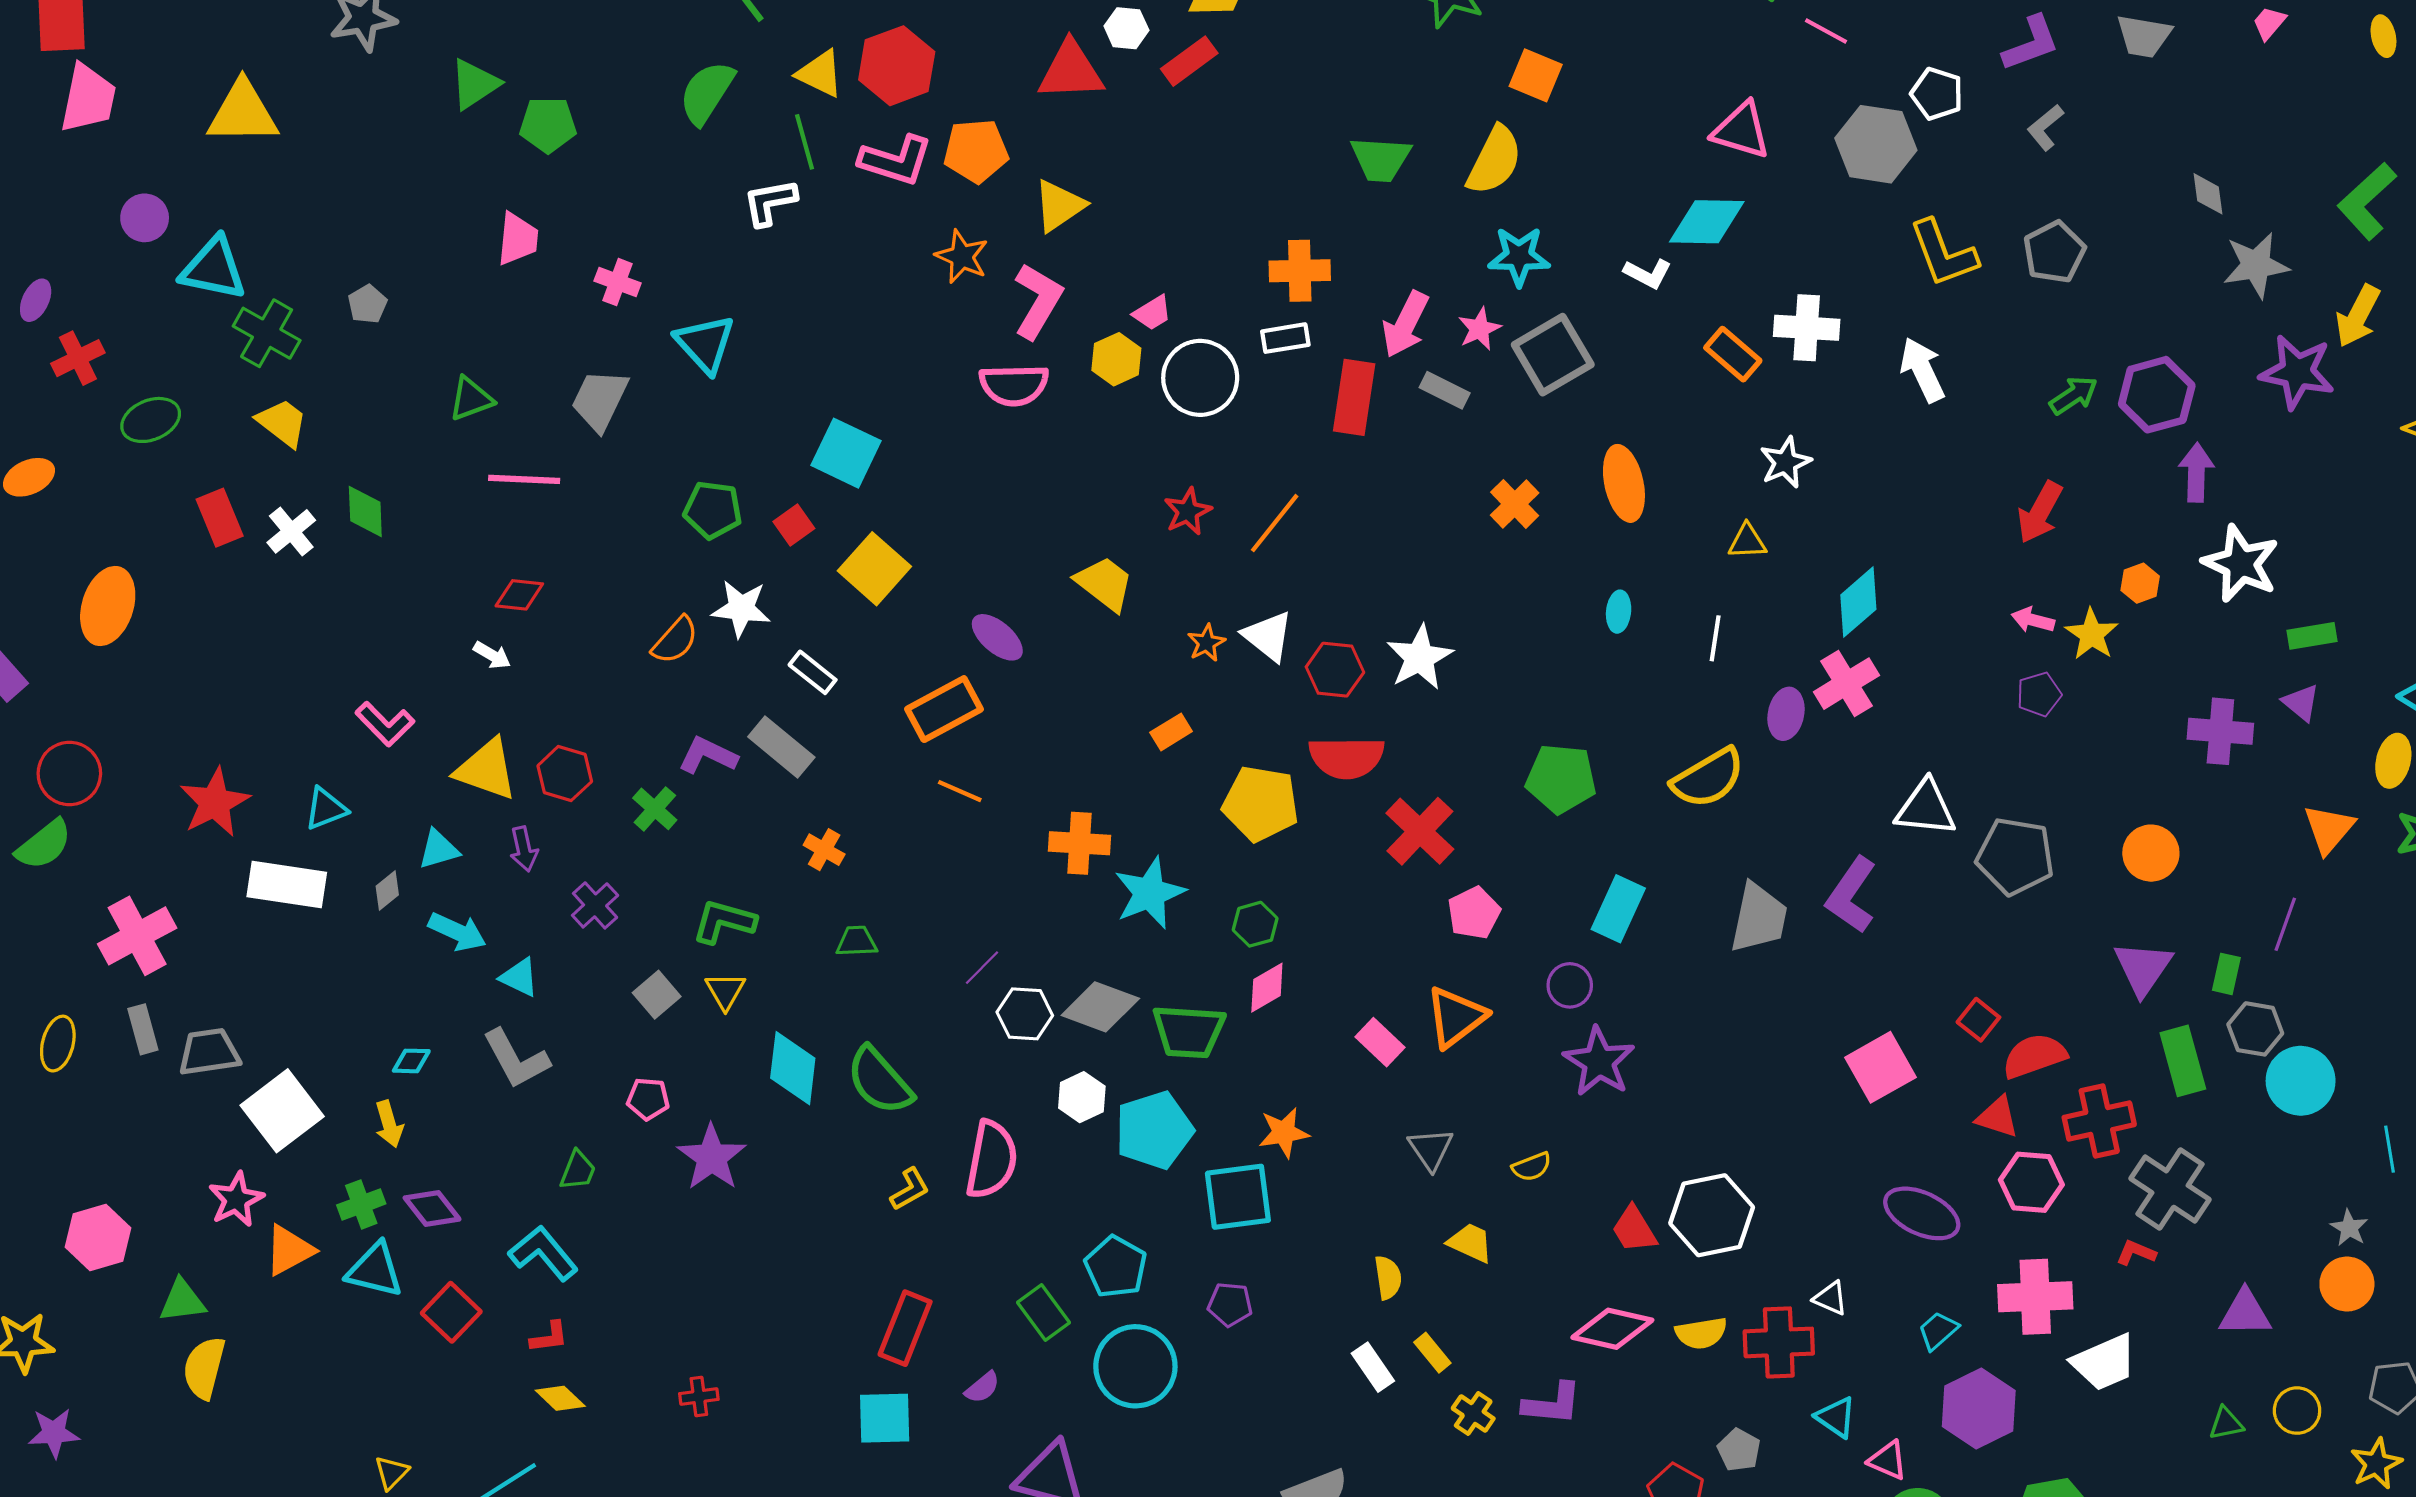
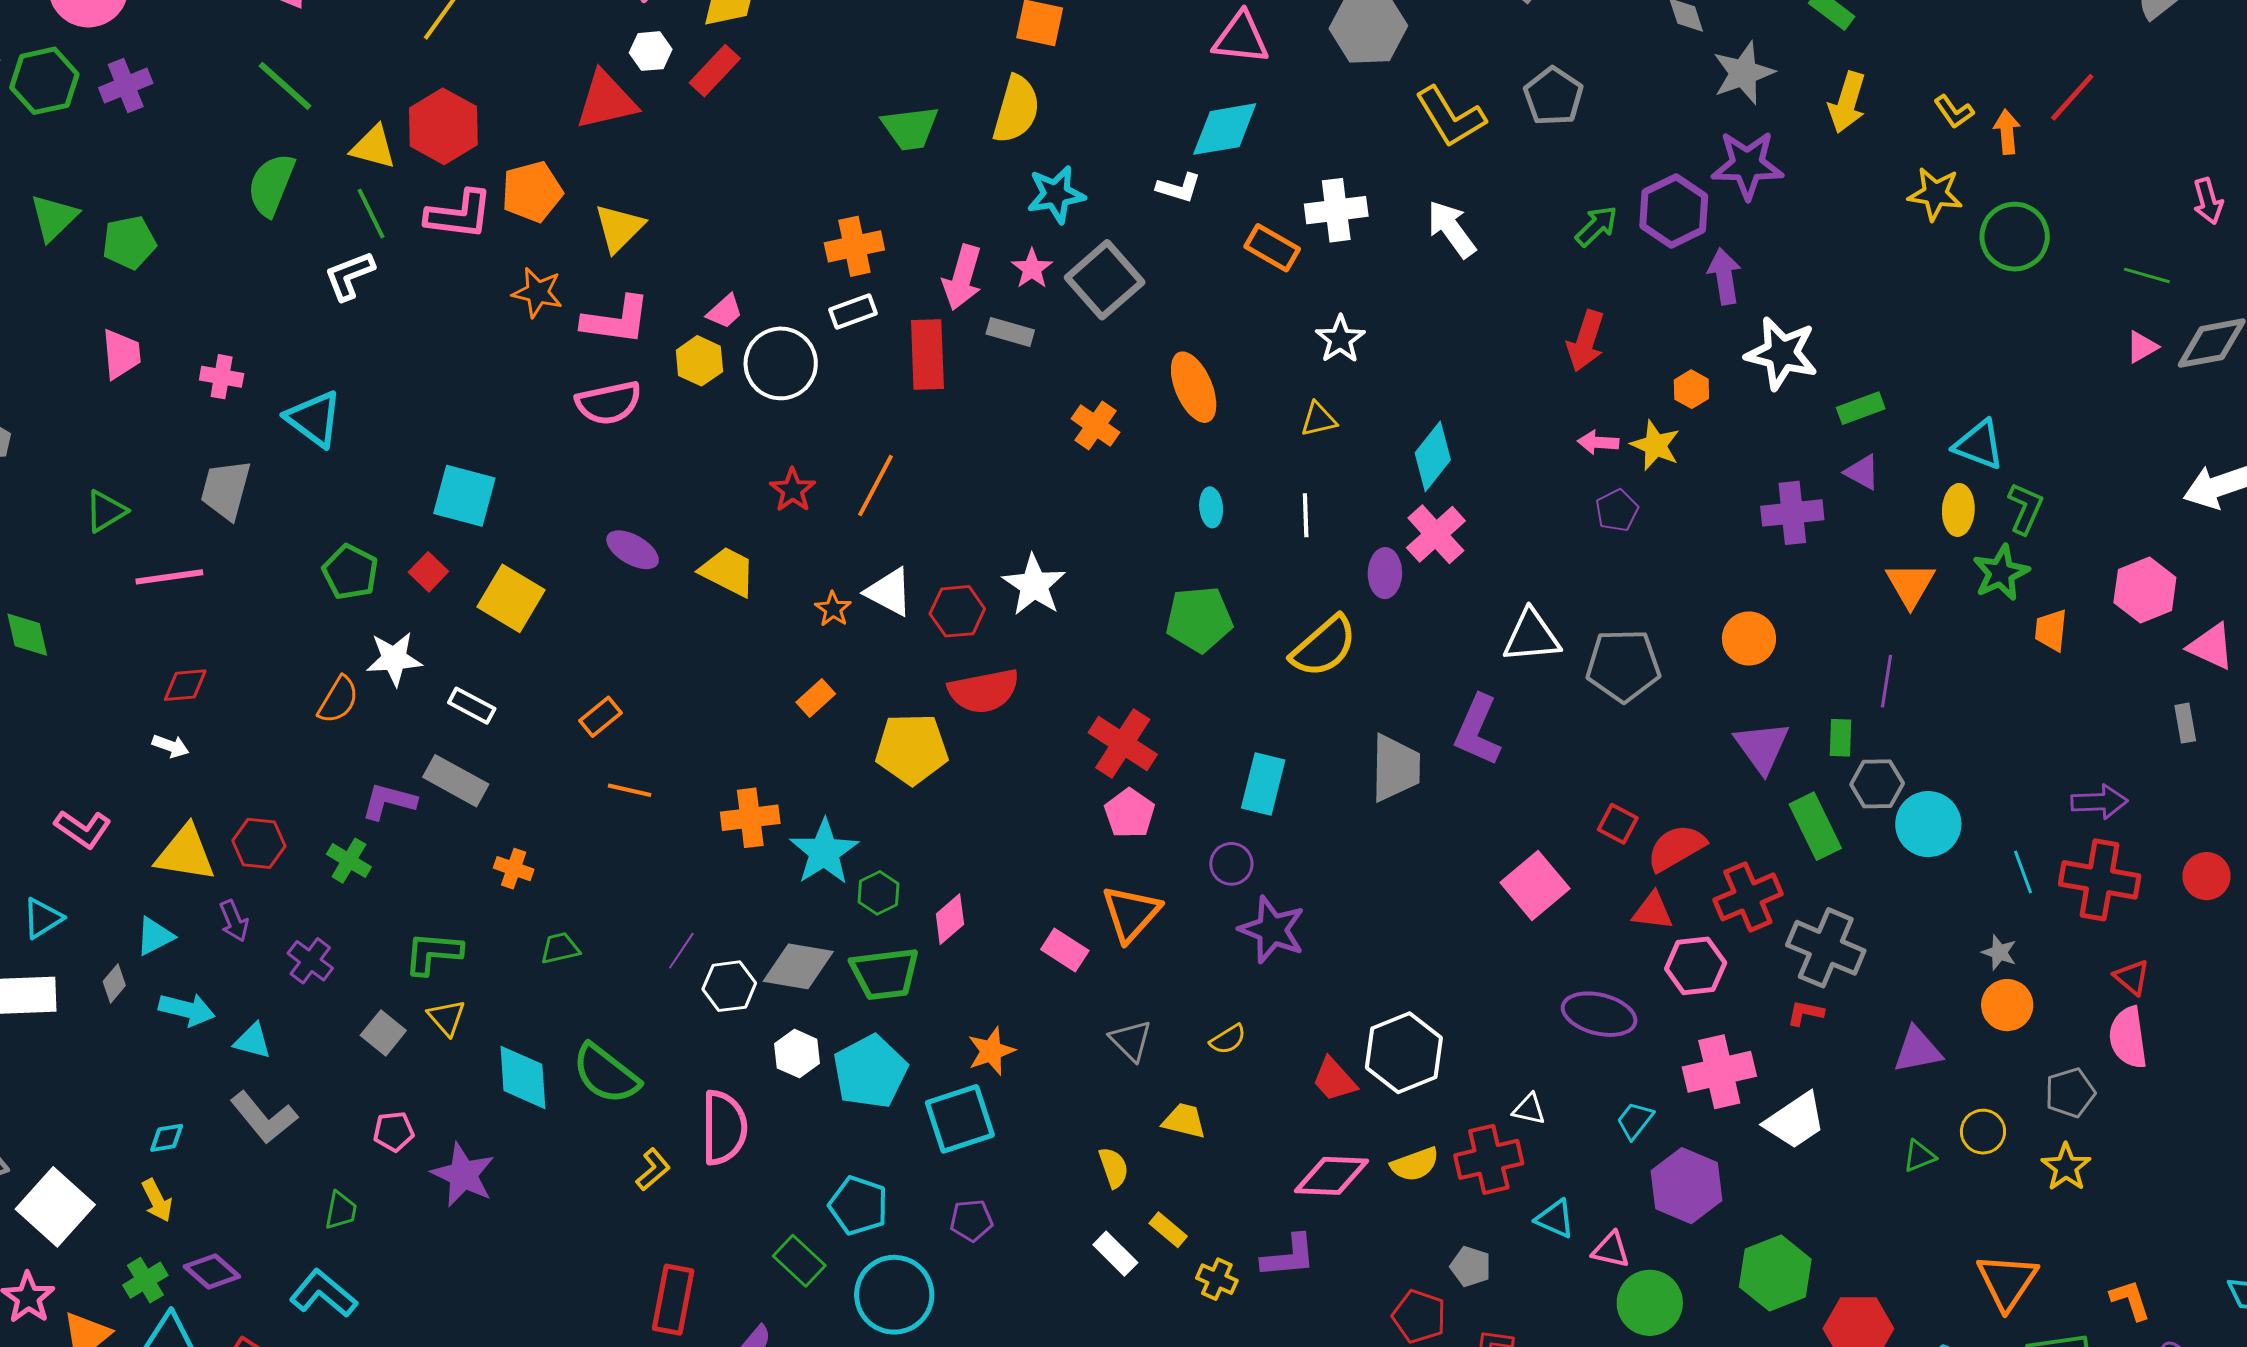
pink L-shape: (1038, 301) -> (616, 320), turned 78
purple star: (2297, 372) -> (1747, 165), moved
green pentagon: (713, 510) -> (350, 572), turned 30
purple ellipse: (997, 637) -> (633, 550), moved
orange rectangle: (944, 709) -> (601, 717), size x0.6
green pentagon: (1561, 779) -> (1199, 619), moved
red cross: (1420, 831) -> (1123, 744), moved
green hexagon: (1255, 924) -> (878, 893), moved

